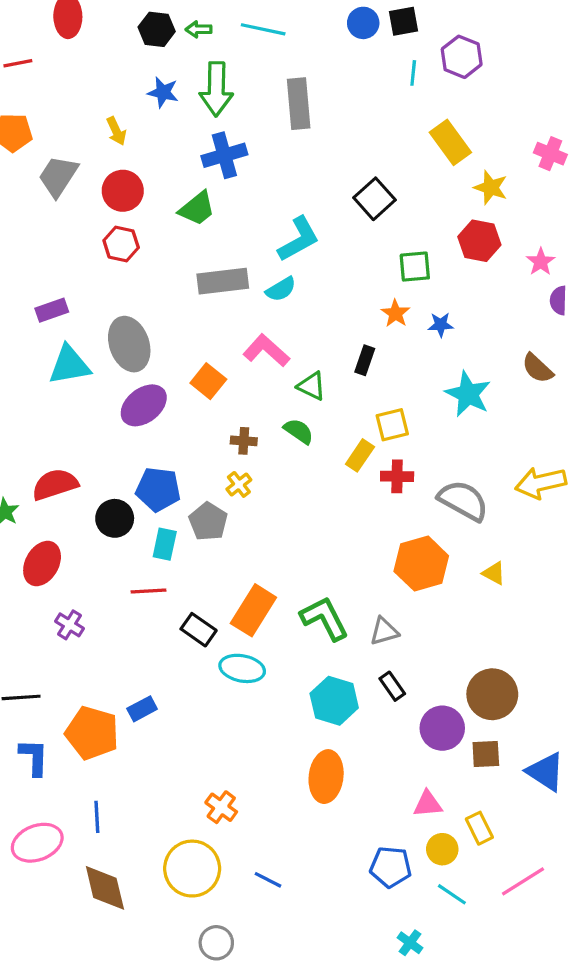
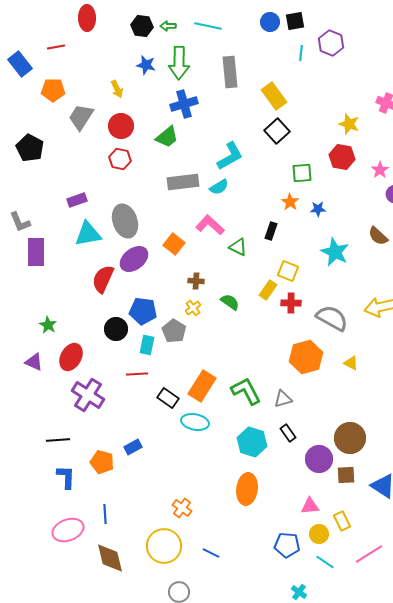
yellow rectangle: (450, 142) -> (274, 96), moved
yellow square: (392, 425) -> (288, 271), turned 35
green semicircle: (299, 431) -> (230, 302), moved
red semicircle: (55, 484) -> (103, 279), moved, turned -48
purple cross: (69, 625) -> (88, 395), size x1.8
orange pentagon: (92, 733) -> (102, 462), size x0.7

